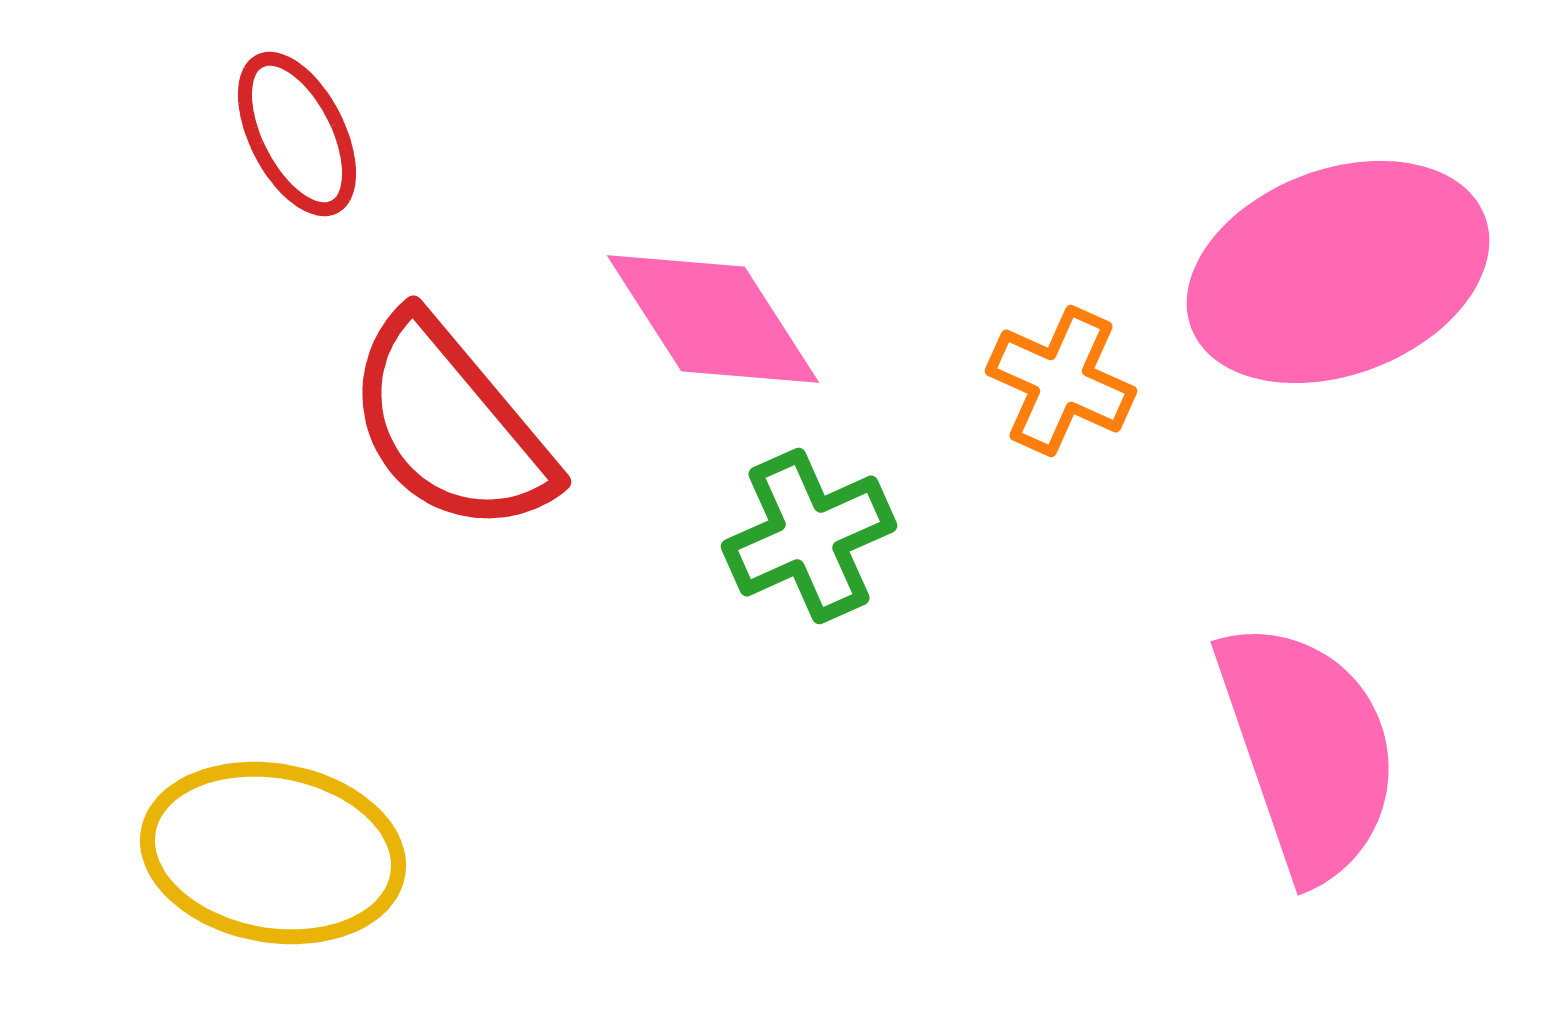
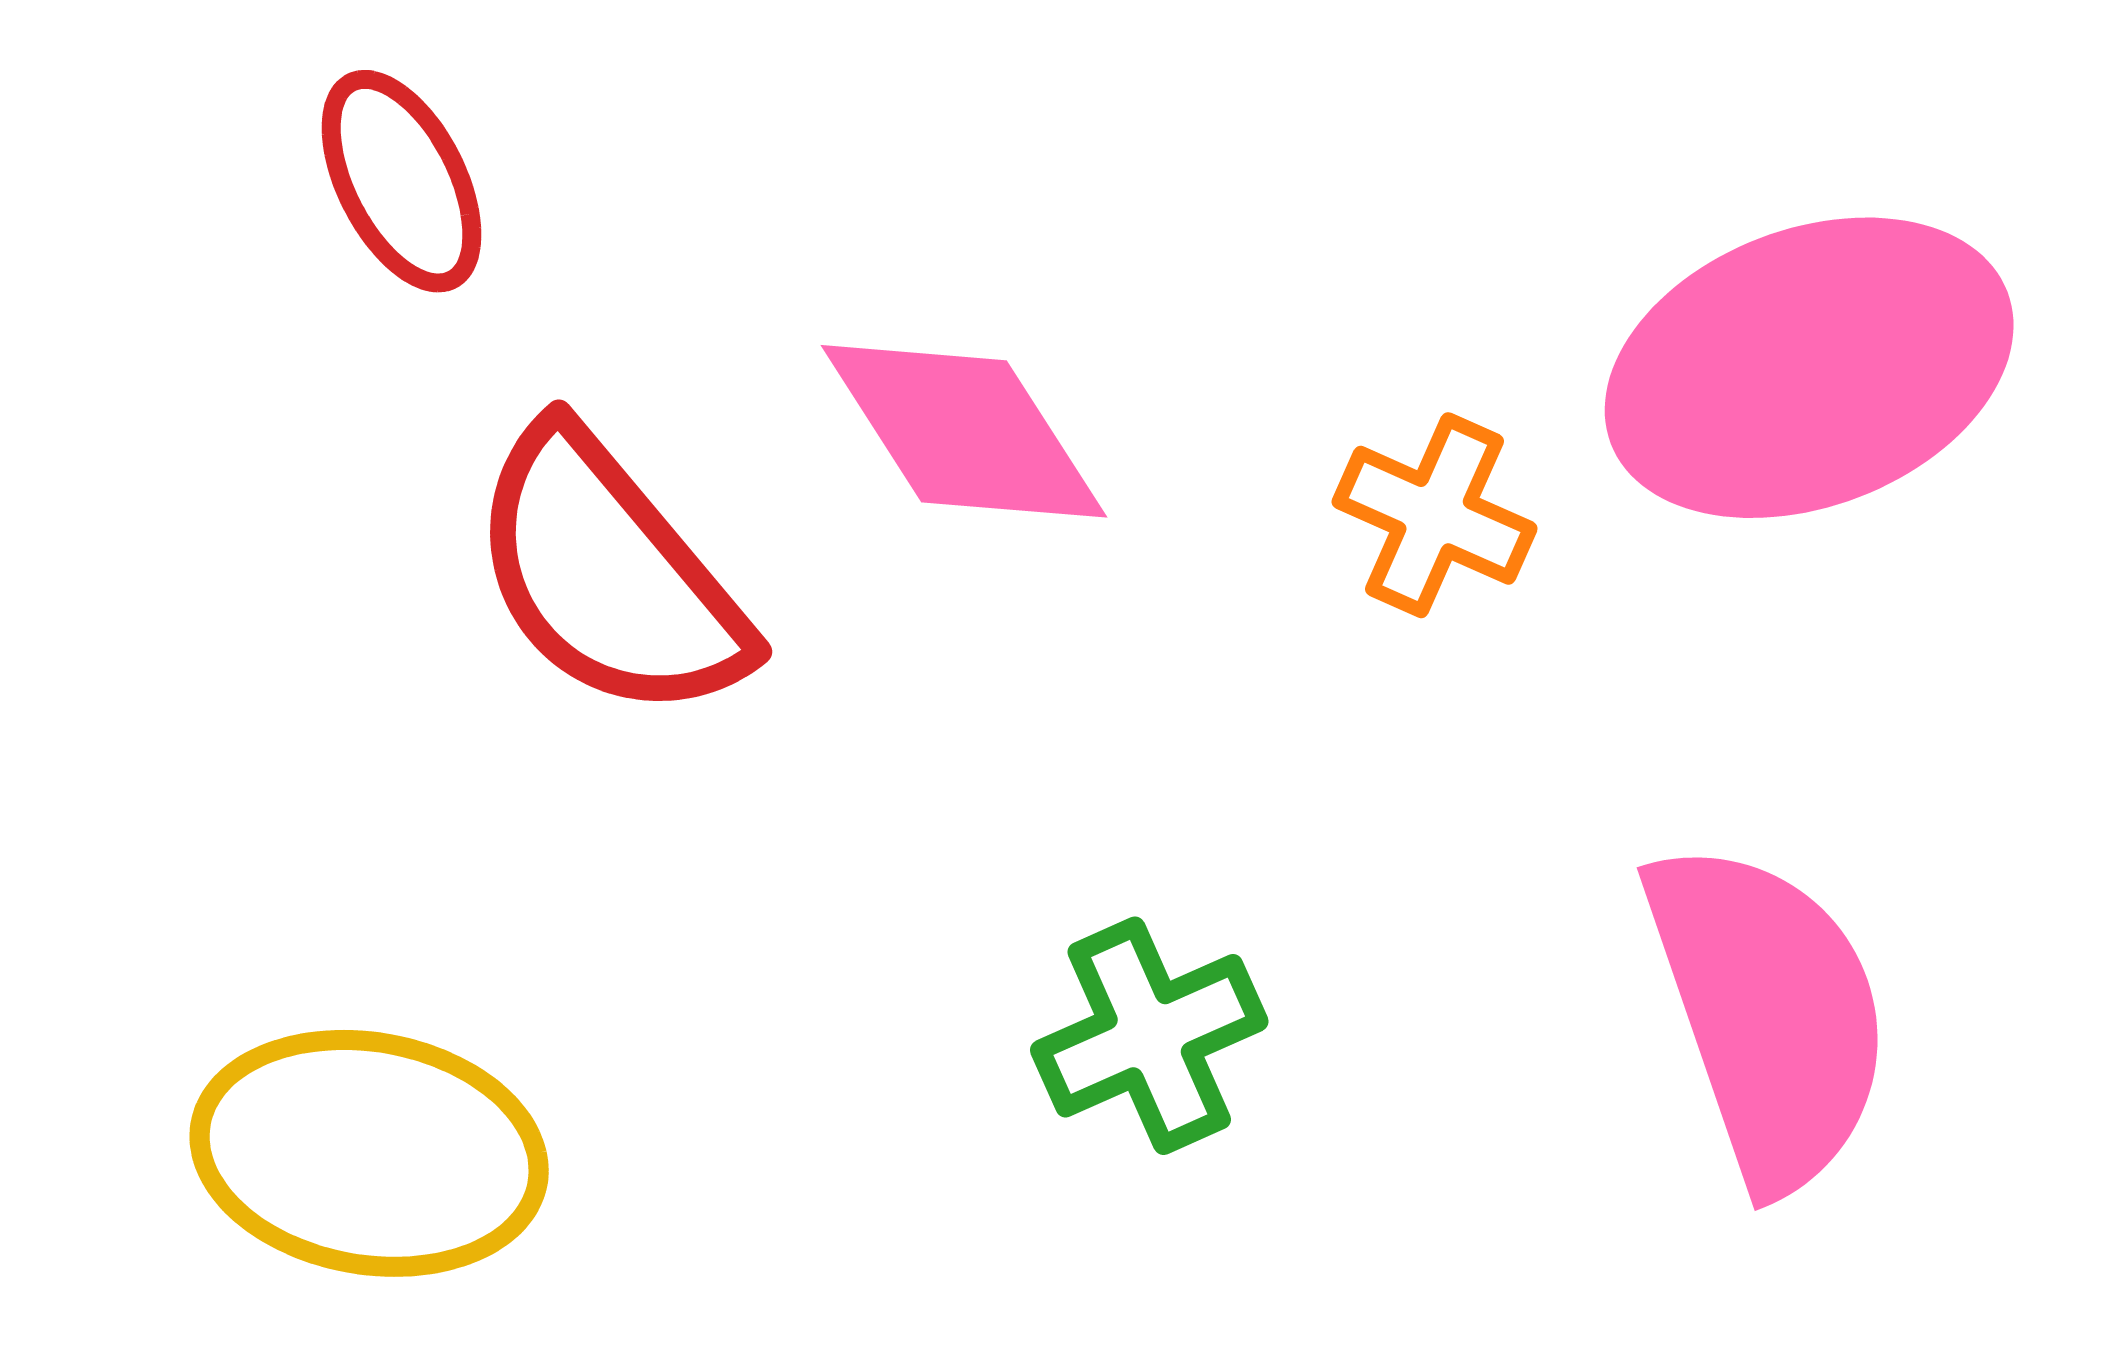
green cross: (809, 536) -> (1149, 1036), moved

